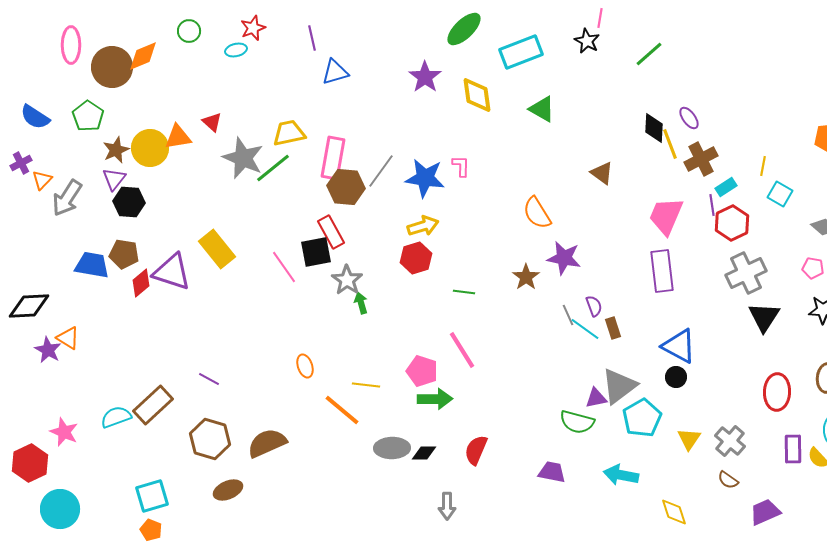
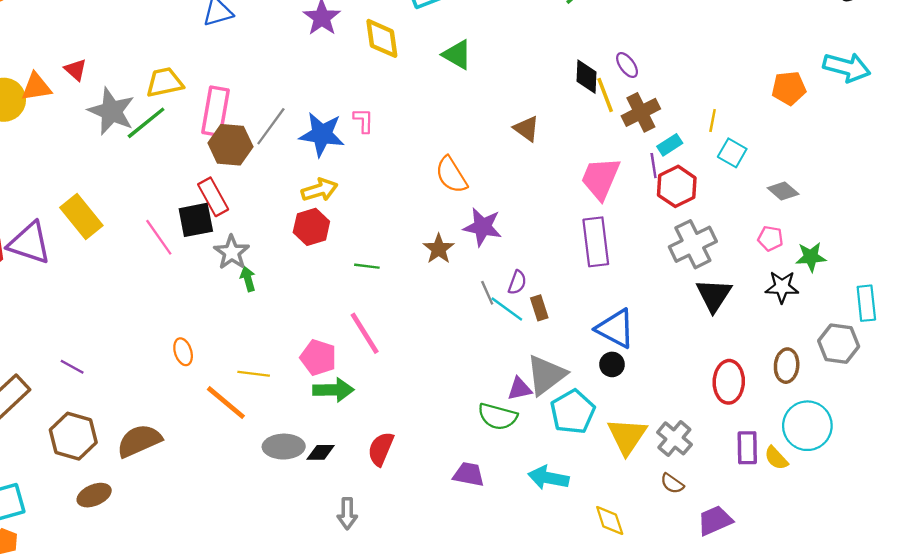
purple semicircle: (594, 306) -> (517, 282), turned 40
yellow triangle: (689, 439) -> (627, 436), size x1.5

